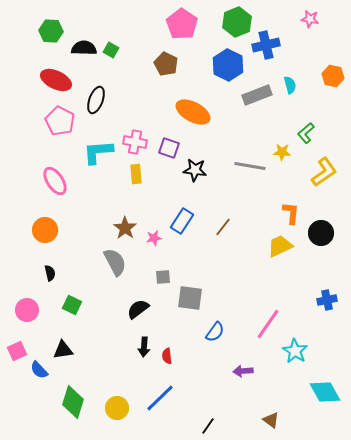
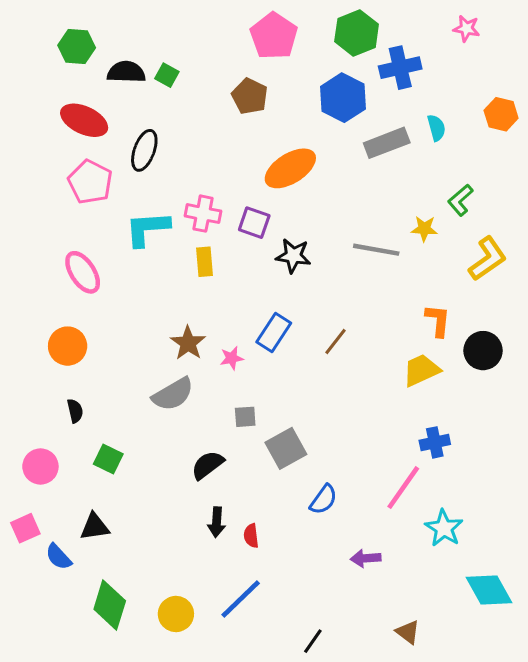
orange ellipse: (193, 112) -> (290, 168), turned -60
gray semicircle: (115, 262) -> (173, 394), turned 88
gray square: (190, 298) -> (286, 448), turned -36
blue cross: (327, 300) -> (435, 442), moved

